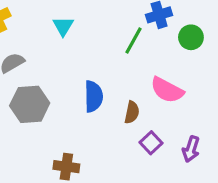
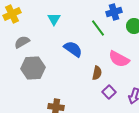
green line: (133, 40) -> (98, 28), turned -66
blue semicircle: (94, 96) -> (73, 49), moved, turned -54

